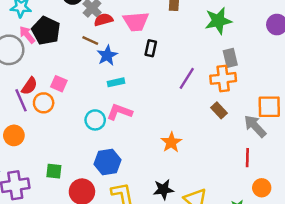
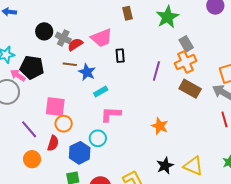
pink square: (59, 84) -> (55, 107), size x1.5
red semicircle: (29, 86) -> (53, 143), moved
orange circle: (44, 103) -> (64, 124), moved
brown rectangle: (219, 110) -> (190, 89), size x1.5
cyan circle: (95, 120) -> (98, 138), moved
blue hexagon: (107, 162) -> (80, 153), moved

